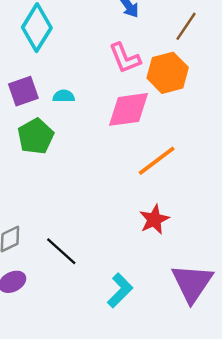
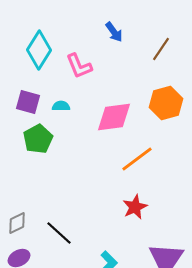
pink L-shape: (125, 58) -> (79, 66), moved
orange hexagon: (168, 73) -> (166, 103), moved
purple square: (23, 91) -> (28, 102), turned 35

